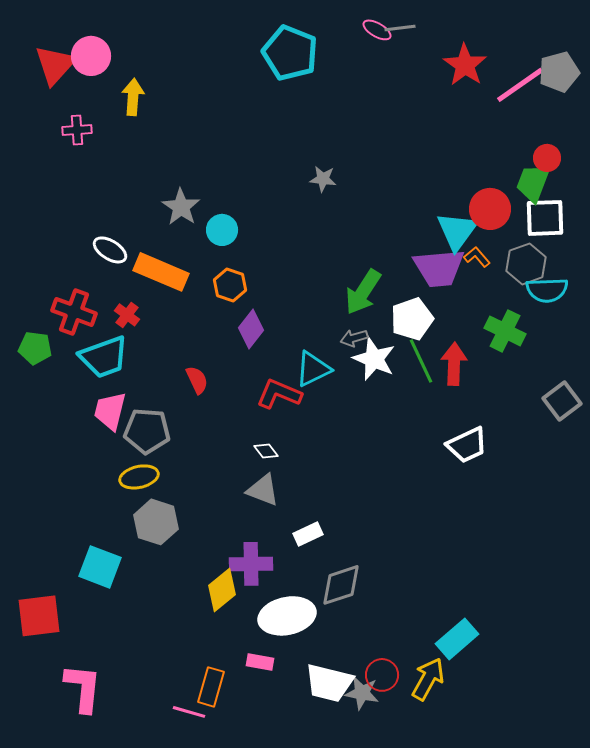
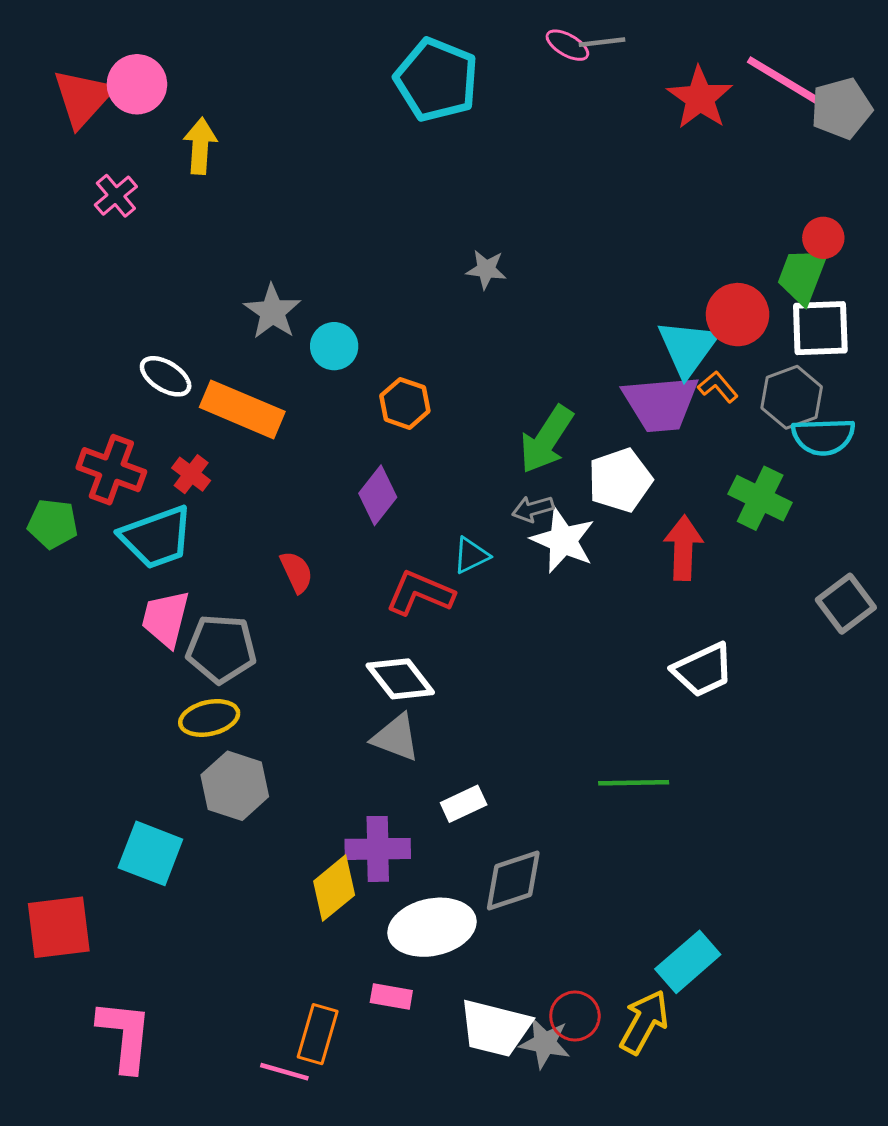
pink line: (520, 85) -> (783, 80), moved, turned 66
pink cross: (77, 130) -> (116, 196), turned -36
orange hexagon: (230, 285) -> (405, 403), moved
green line: (421, 361) -> (634, 783), moved, turned -66
cyan triangle: (313, 369) -> (471, 555), size x0.7
white diamond: (266, 451) -> (400, 679), size x1.8

